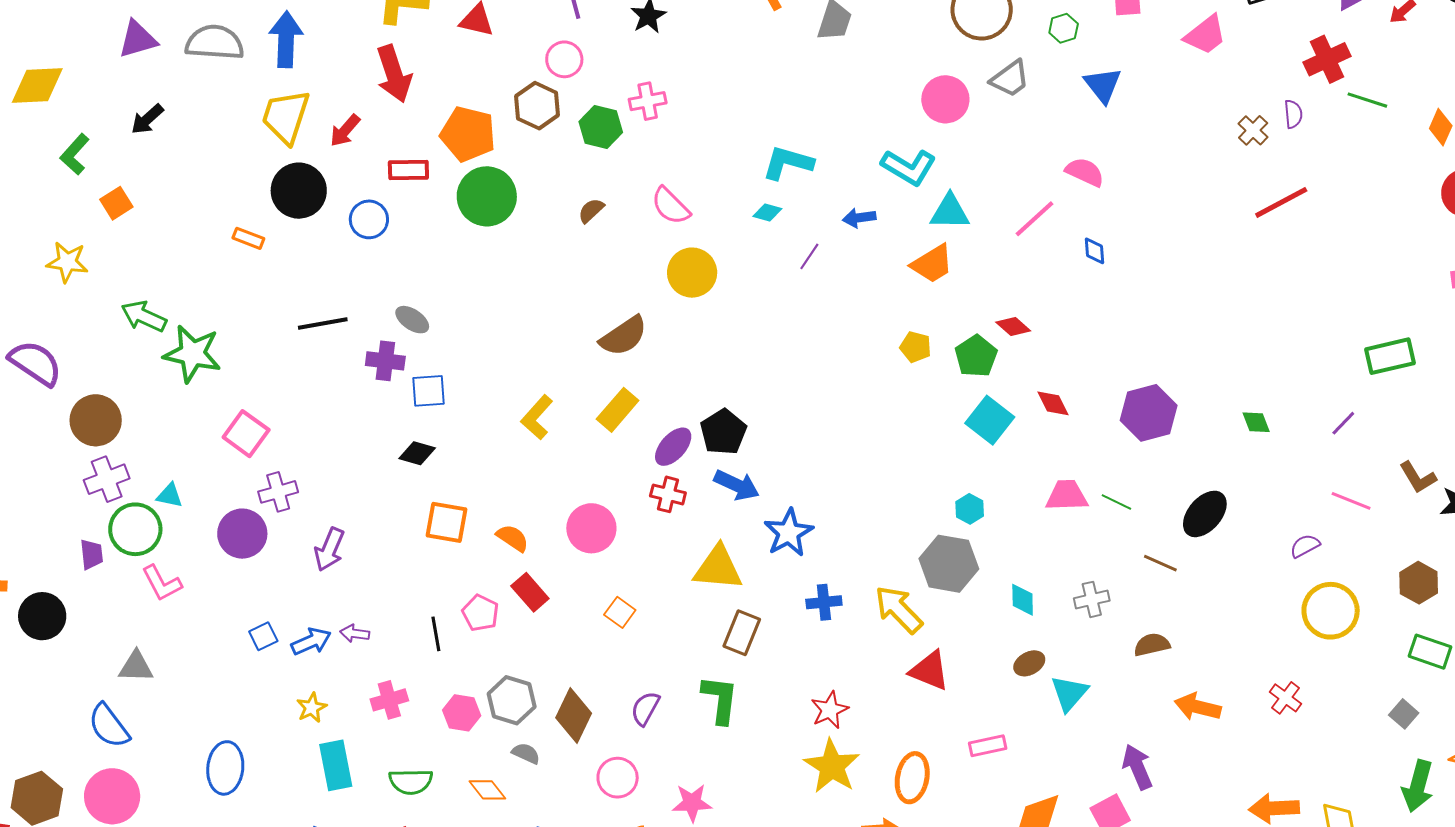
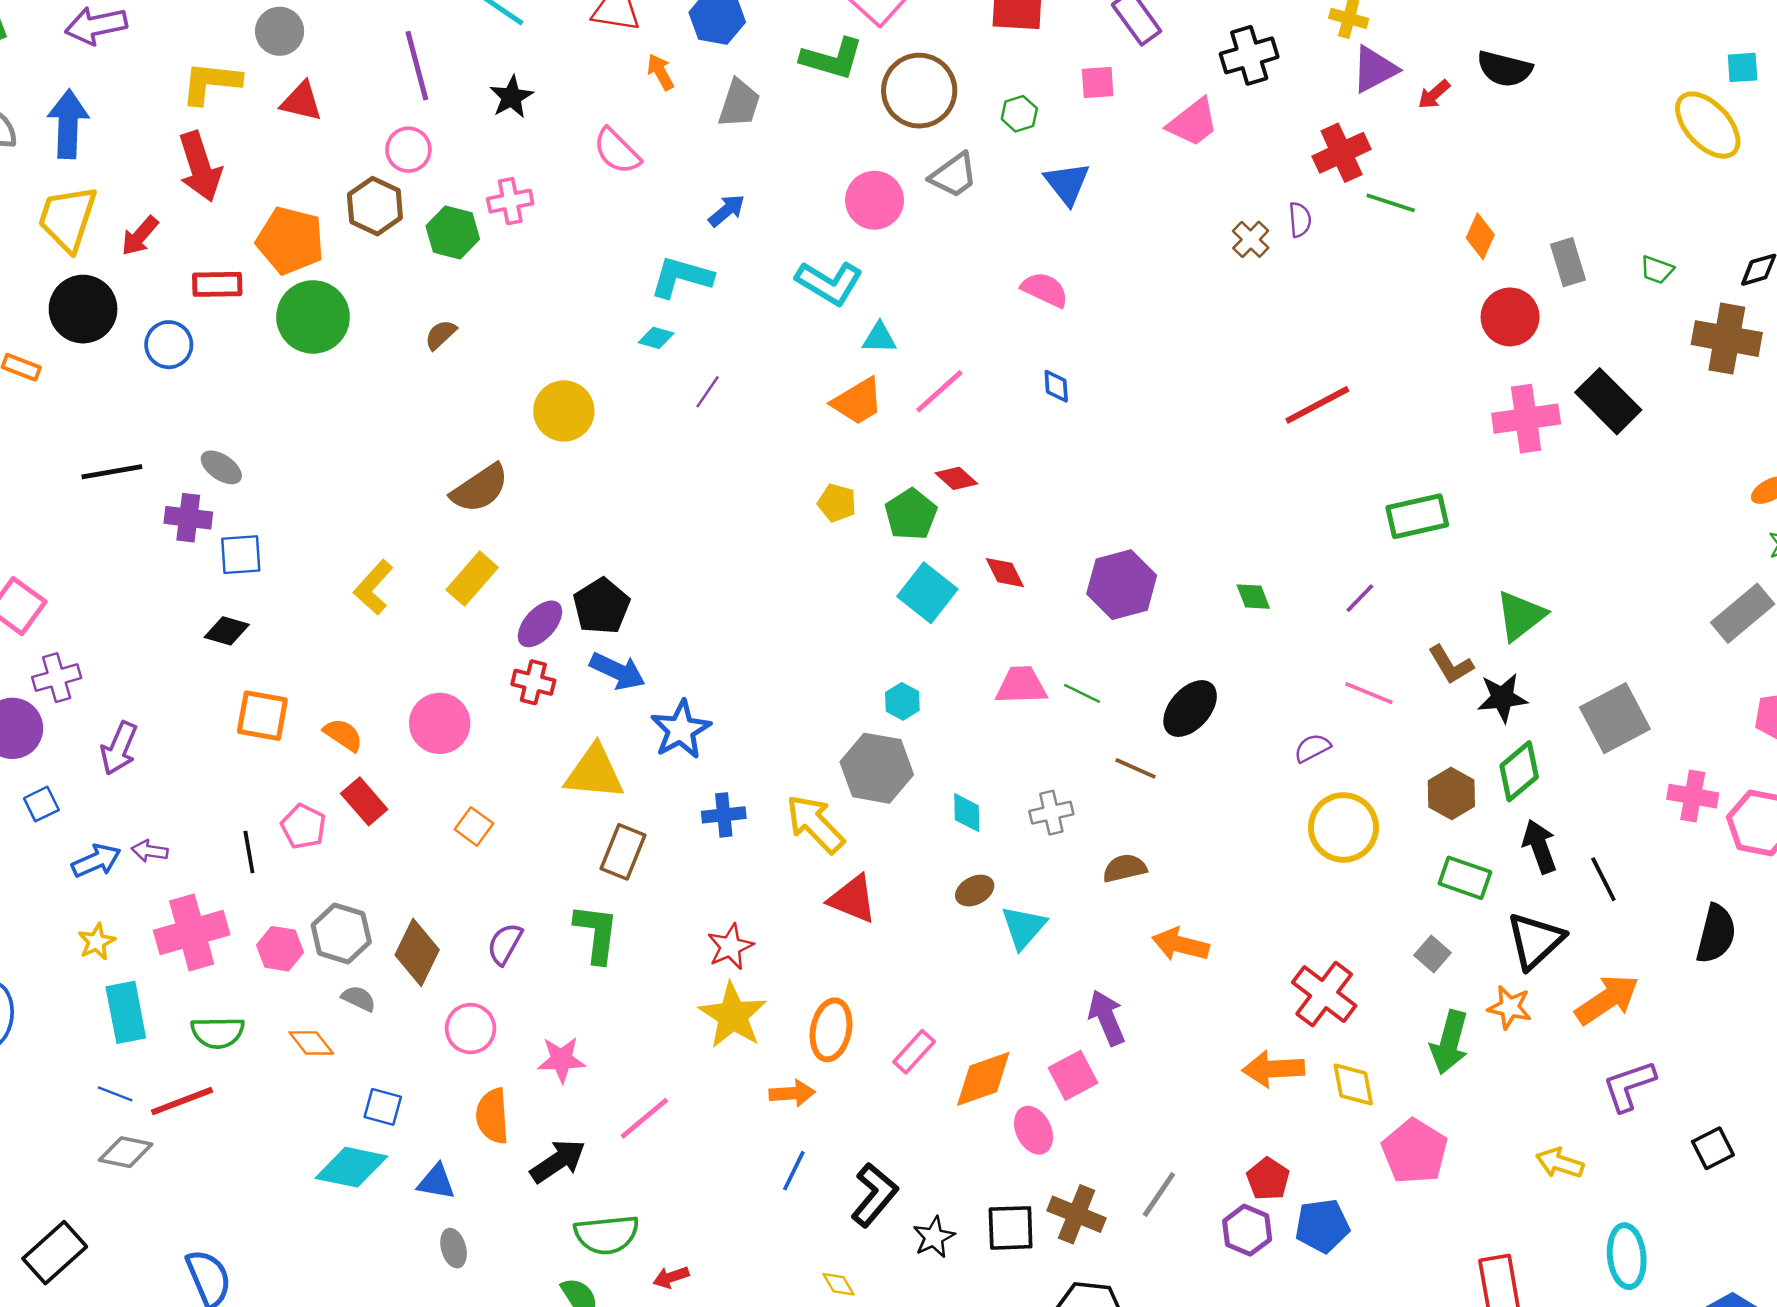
red line: (1281, 202) -> (1317, 405), moved
pink semicircle: (671, 206) -> (617, 151), moved
cyan triangle: (950, 212) -> (879, 338), size x0.7
blue arrow: (859, 218) -> (727, 210), moved, turned 148
pink line: (1035, 219) -> (939, 391), moved
blue square: (263, 636) -> (41, 804), moved
red cross: (1286, 698) -> (1324, 994), moved, size x1.6
pink cross: (389, 700) -> (192, 933), size x1.6
pink rectangle: (988, 746) -> (914, 1052), moved, turned -36

